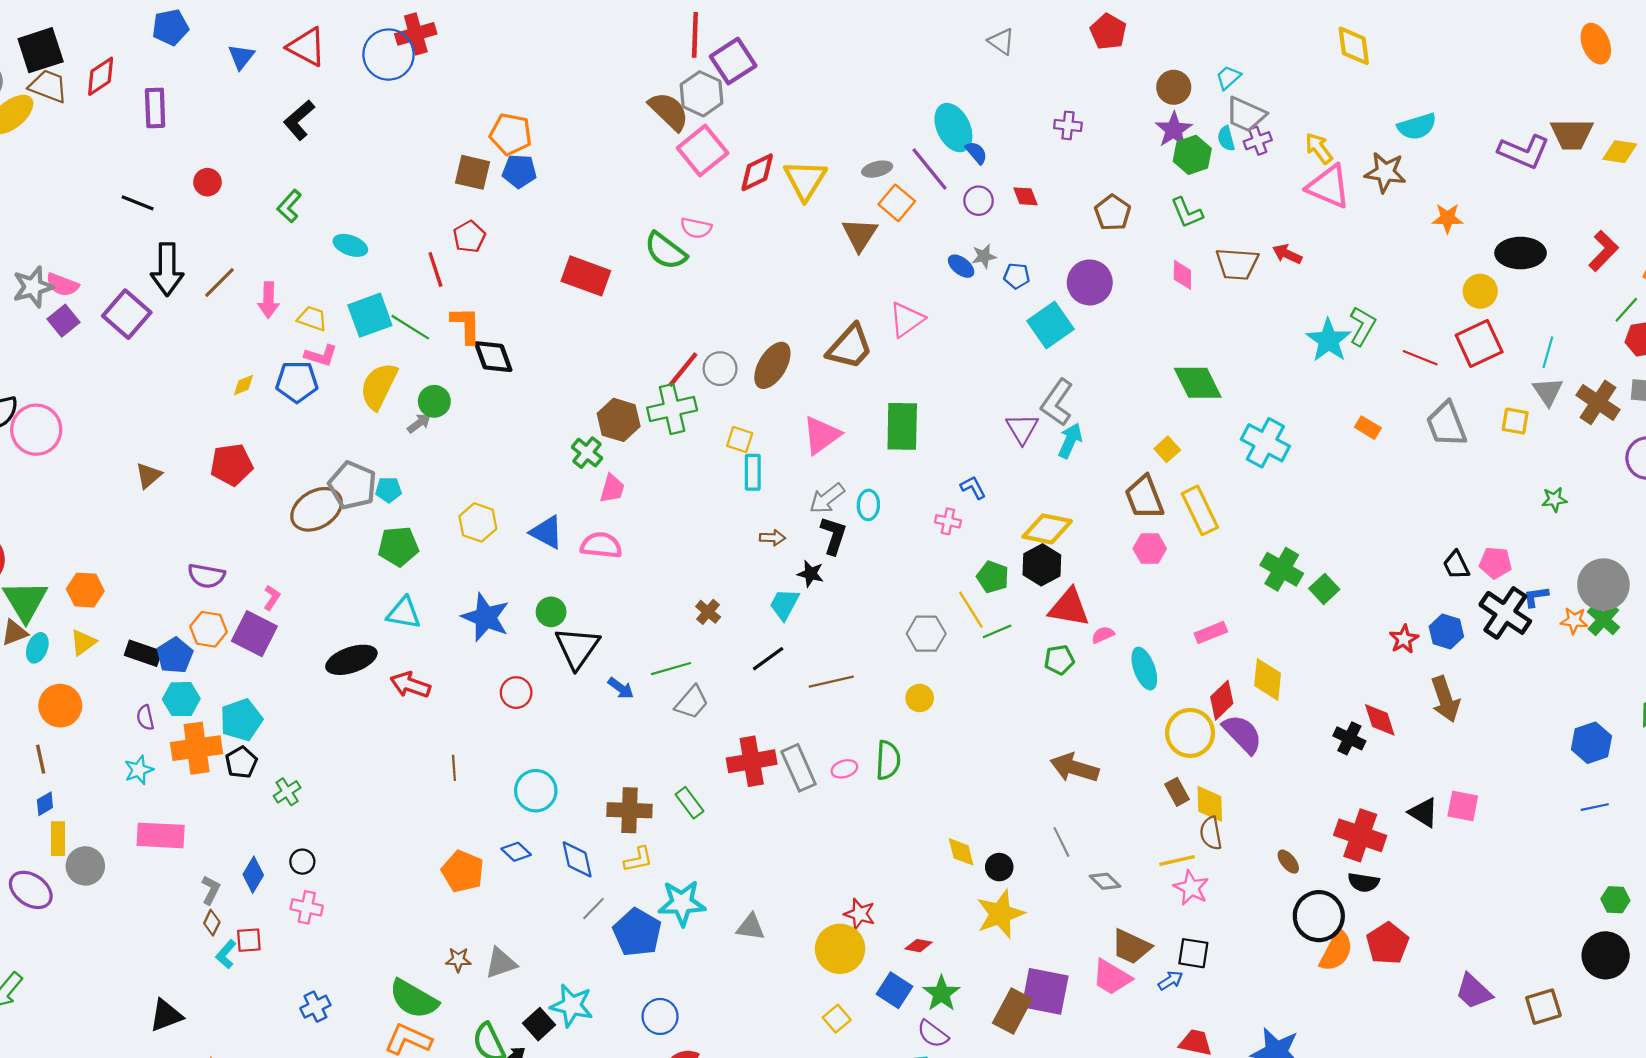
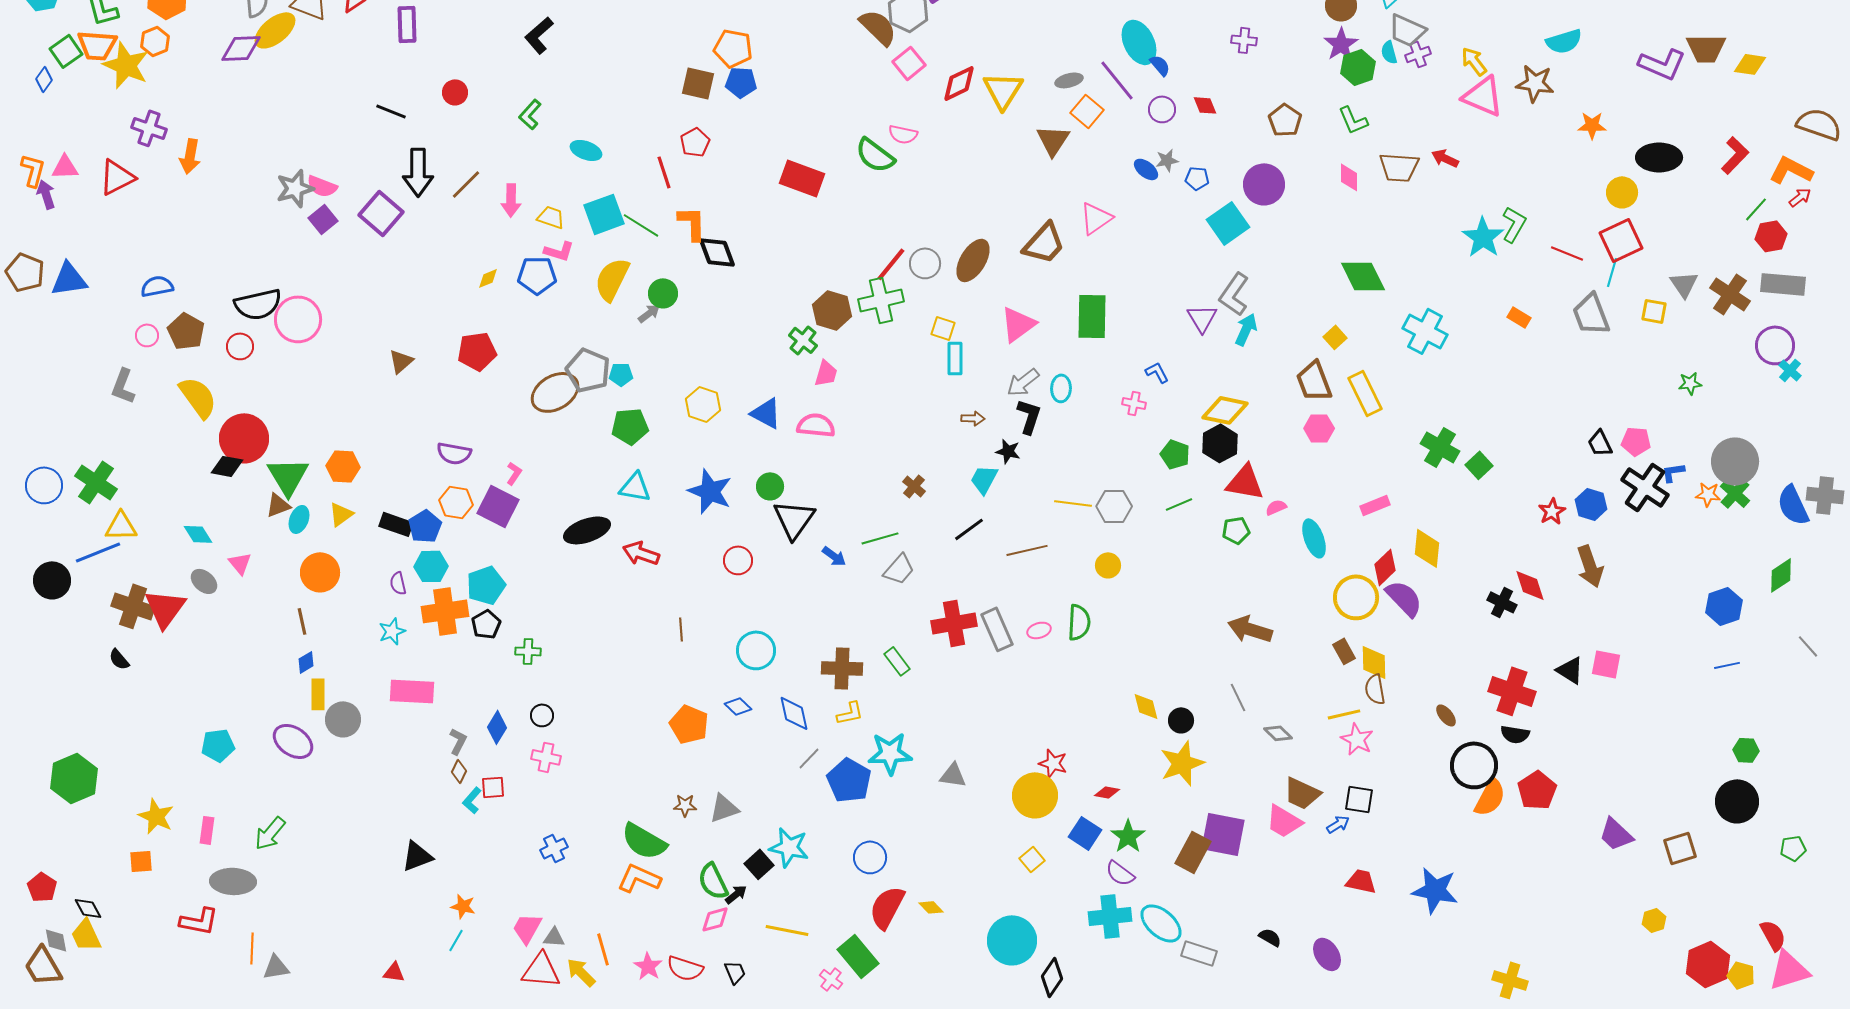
pink square: (703, 151) -> (909, 63), size x0.7
cyan line: (1548, 352) -> (1612, 272), moved
yellow line: (971, 610) -> (1073, 503), moved, turned -51
green cross: (287, 792) -> (528, 651), turned 35

